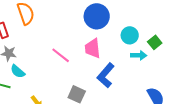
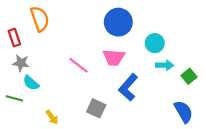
green square: (155, 42) -> (189, 76), moved
pink trapezoid: (93, 48) -> (114, 57), turned -80

